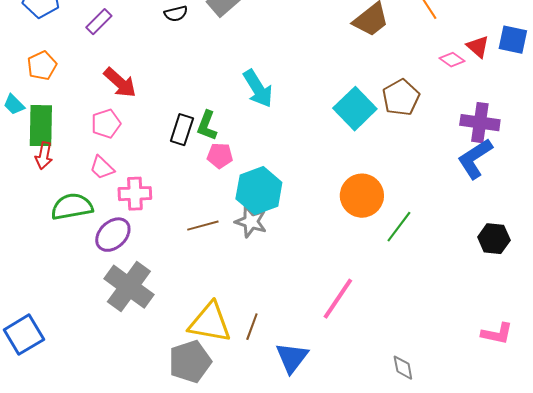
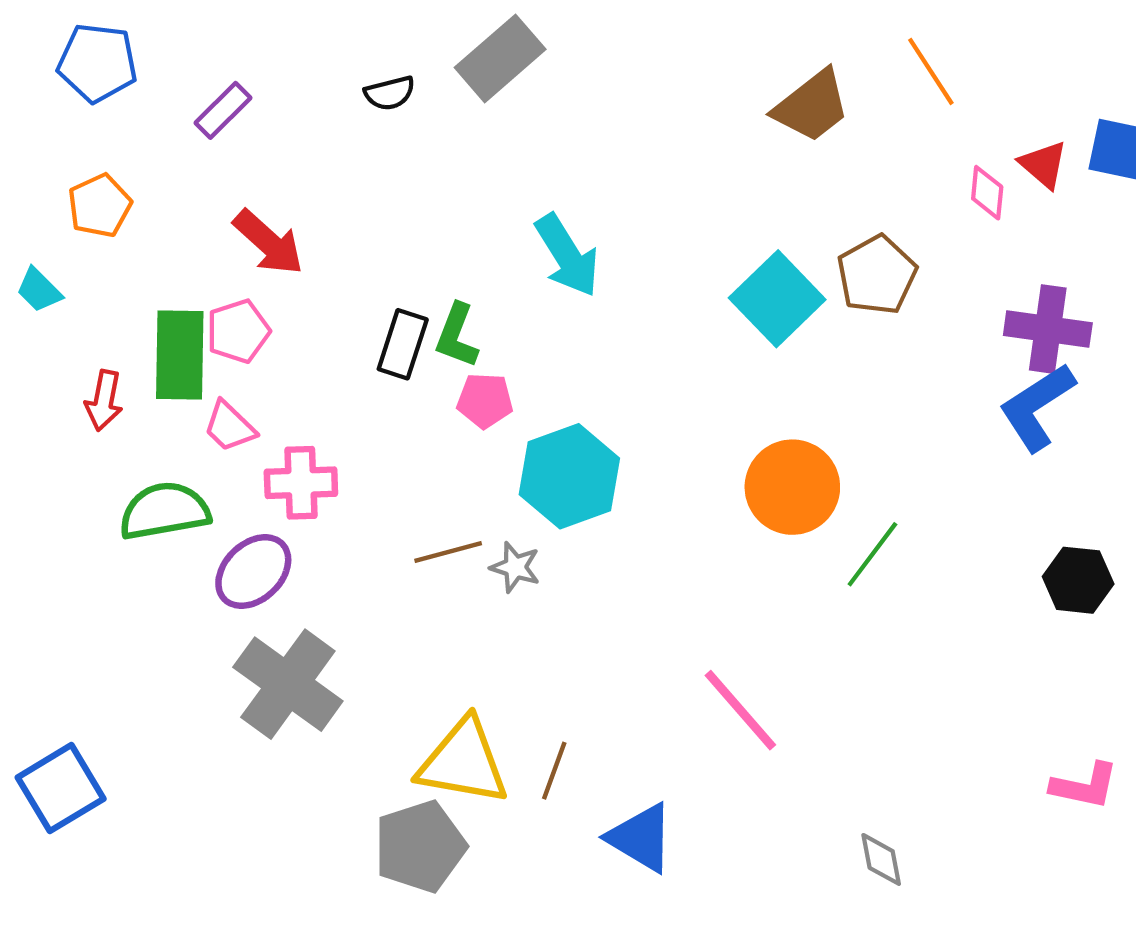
pink diamond: (452, 60) -> (987, 193), turned 60
green rectangle: (41, 126) -> (180, 355), moved
gray star: (251, 222) -> (515, 567), moved, size x0.7
pink line: (338, 299) -> (740, 710), turned -75
blue triangle: (292, 358) -> (641, 838), turned -36

